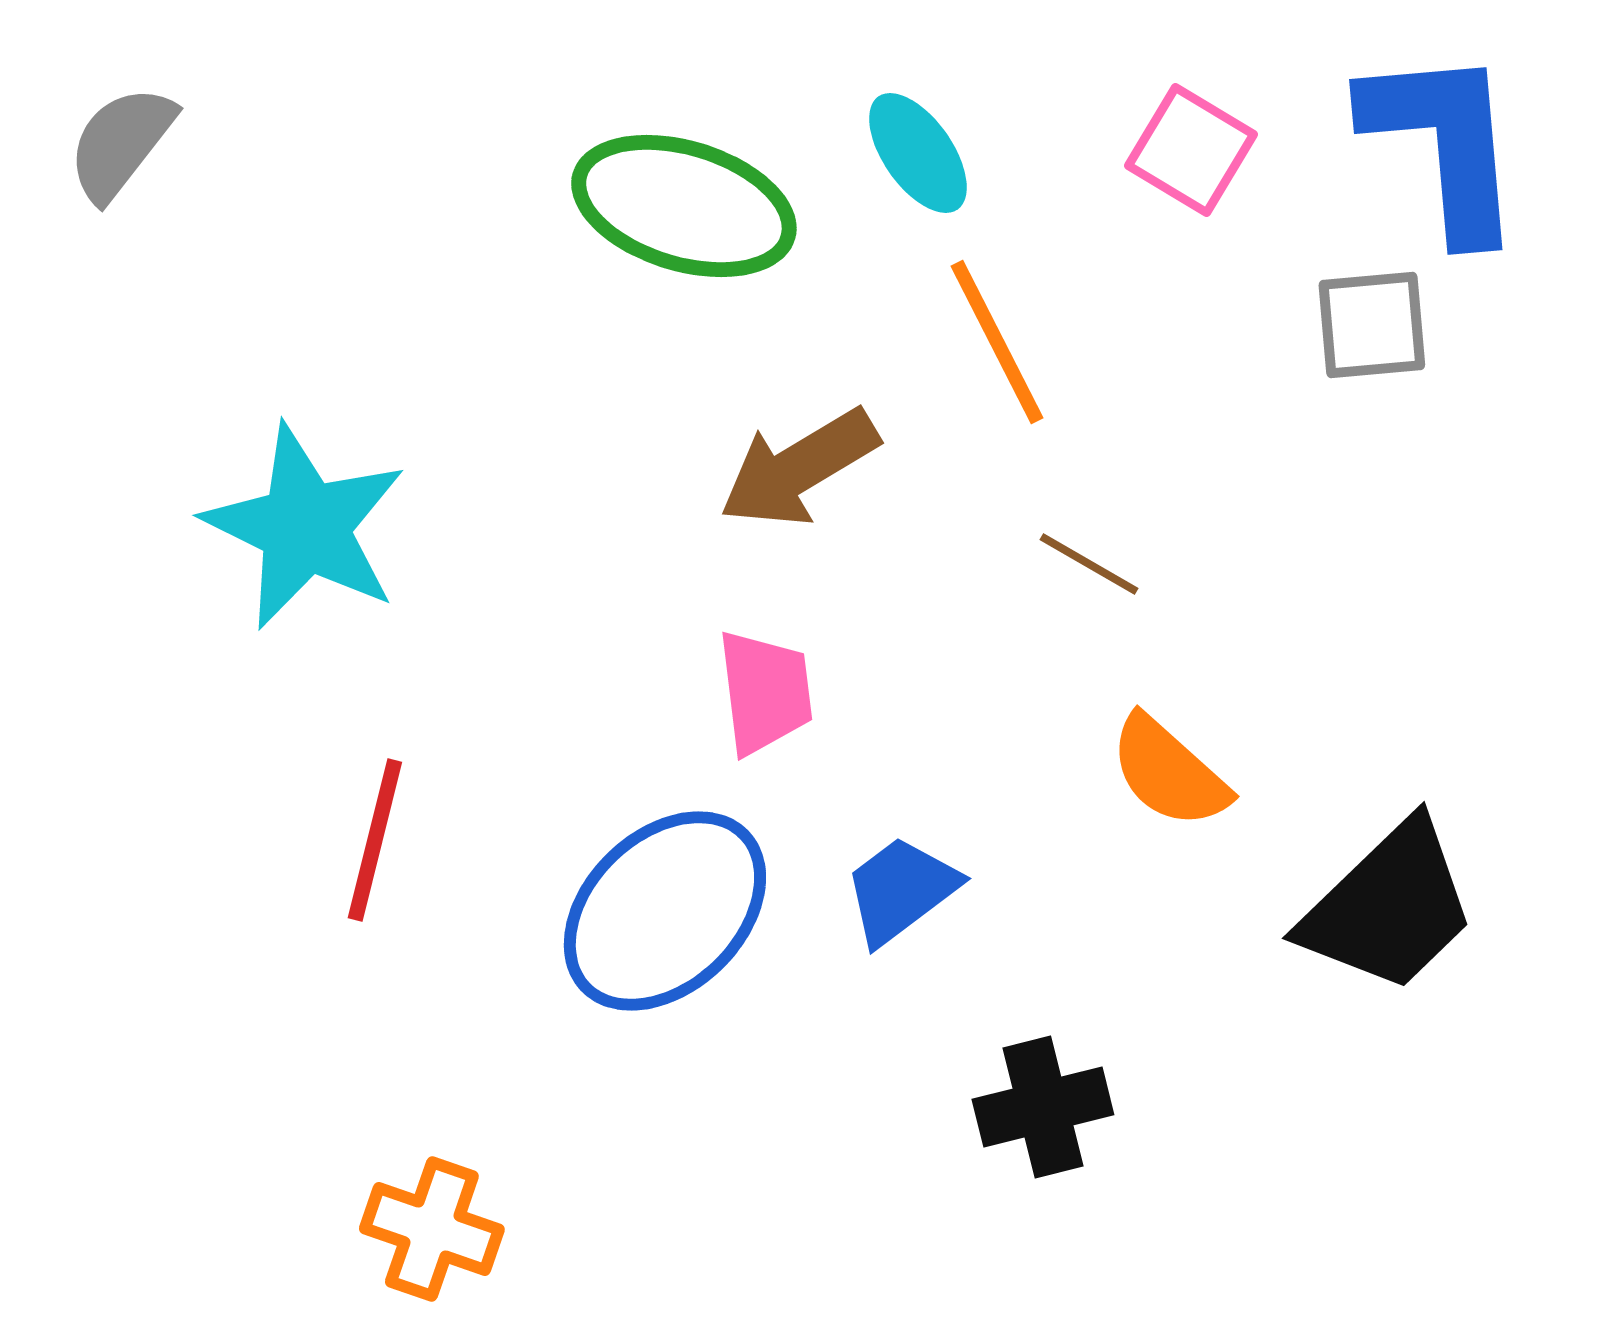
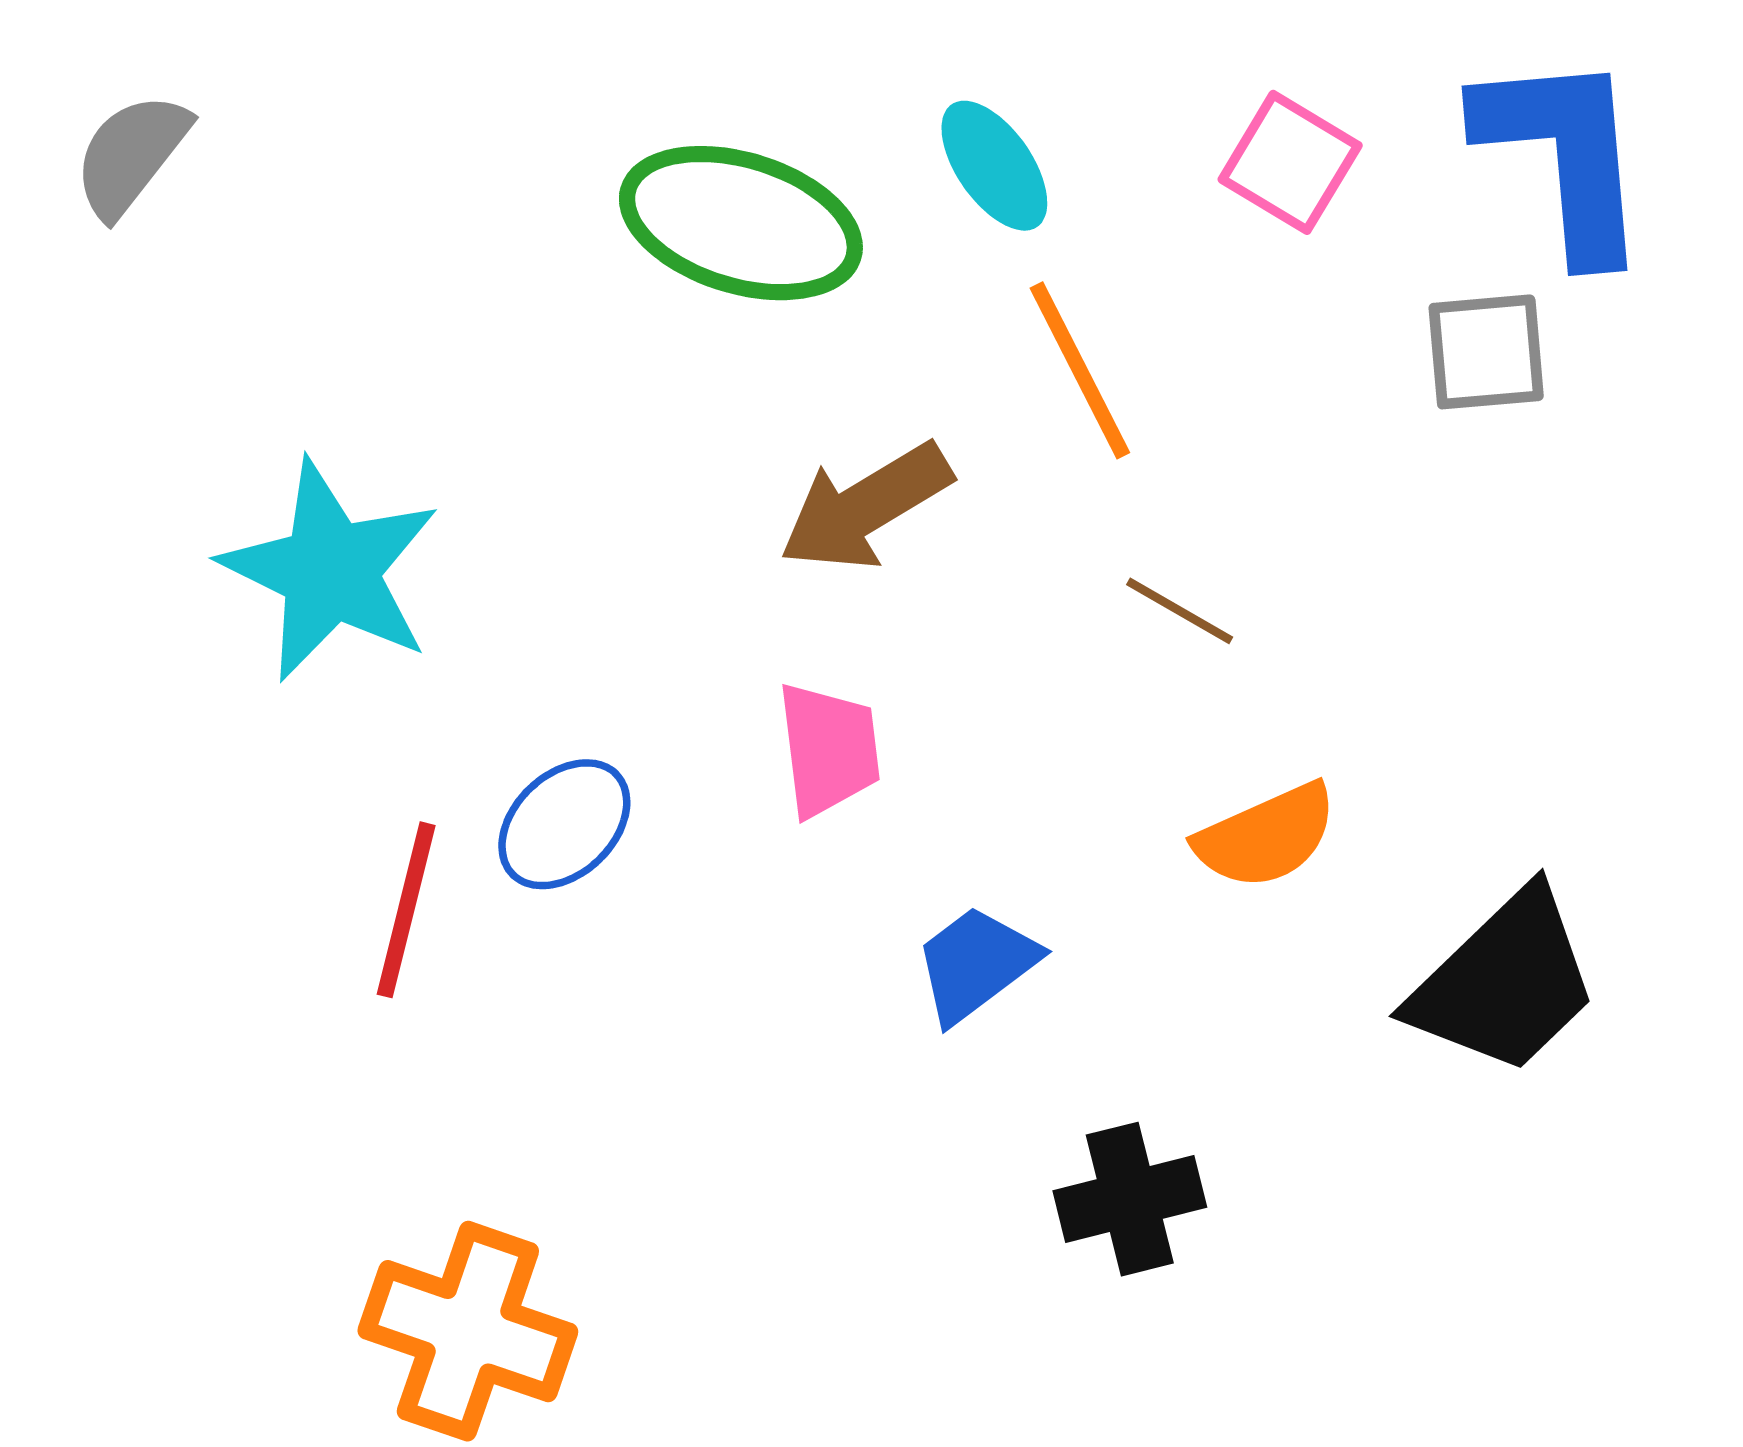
orange semicircle: (1169, 772) -> (1266, 836), turned -66
blue ellipse: (665, 911) -> (564, 824), moved, size x0.6
orange cross: (432, 1229) -> (468, 1331), size x1.4

